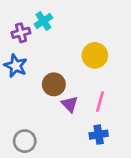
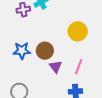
blue star: (16, 66) -> (22, 51), moved, turned -30

